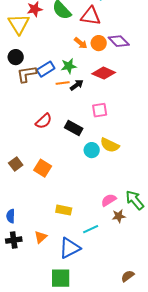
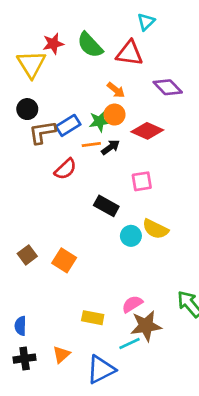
orange circle: (99, 43) -> (115, 115), moved
red semicircle: (44, 121) -> (65, 169), moved
pink semicircle: (109, 200) -> (132, 304), moved
brown star: (119, 216) -> (146, 326), moved, size x1.6

